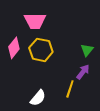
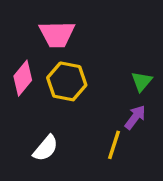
white semicircle: (38, 98) -> (46, 148), moved

